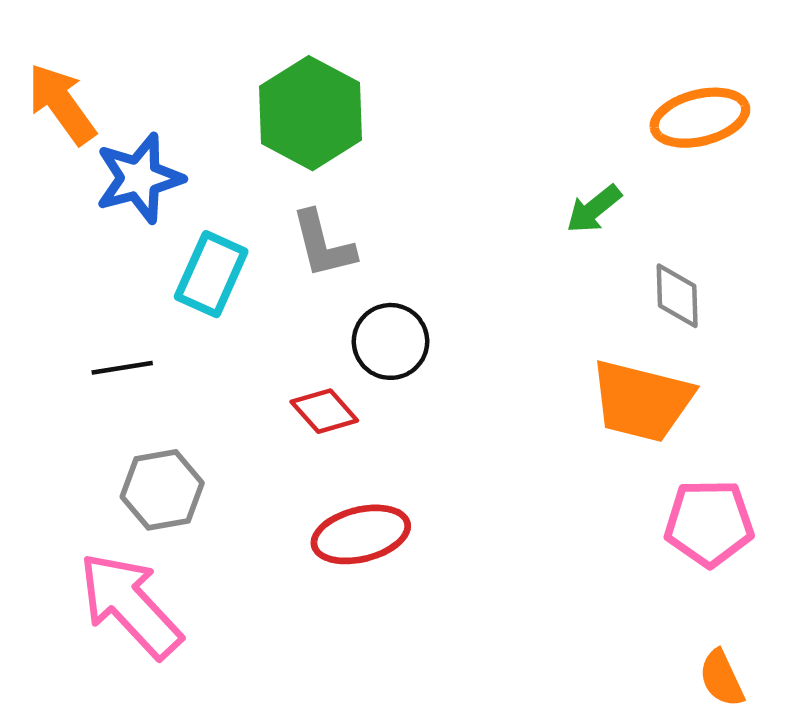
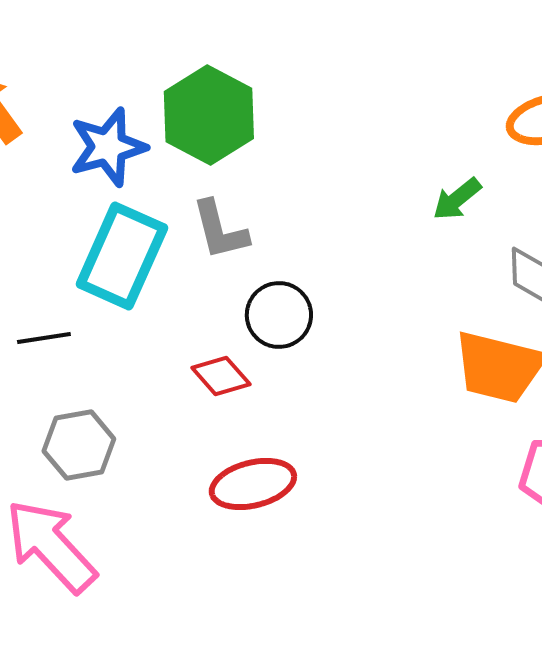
blue star: (139, 178) -> (108, 147), moved
cyan rectangle: (211, 274) -> (122, 256), size x1.4

